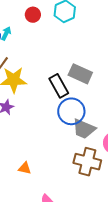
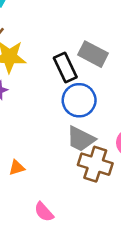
gray trapezoid: (84, 129) -> (81, 139), moved
orange triangle: (25, 168) -> (17, 168), turned -32

